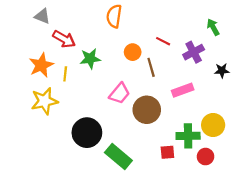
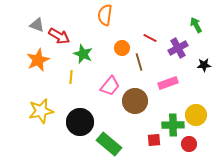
gray triangle: (42, 16) -> (37, 25), moved
green star: (90, 59) -> (83, 54), turned 30
yellow line: (65, 74) -> (71, 77), moved
yellow star: (44, 101) -> (41, 111), moved

